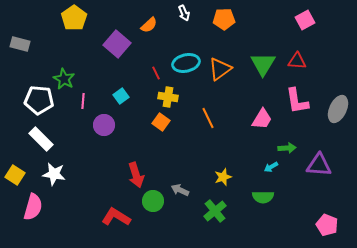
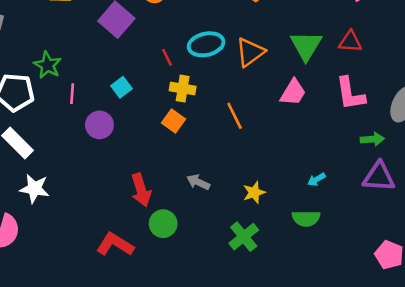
pink trapezoid: (262, 119) -> (293, 92), moved
green arrow: (287, 148) -> (372, 139), moved
gray arrow: (180, 190) -> (198, 182), moved

